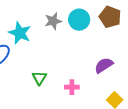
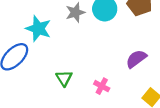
pink cross: (72, 87) -> (102, 86), turned 32

